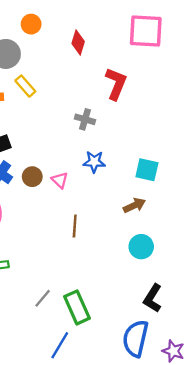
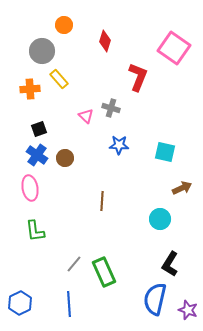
pink square: (146, 31) -> (174, 48), moved, turned 32
pink triangle: (60, 180) -> (86, 116), moved
brown arrow: (134, 205) -> (182, 188), moved
blue line: (60, 345) -> (69, 304), moved, turned -35

